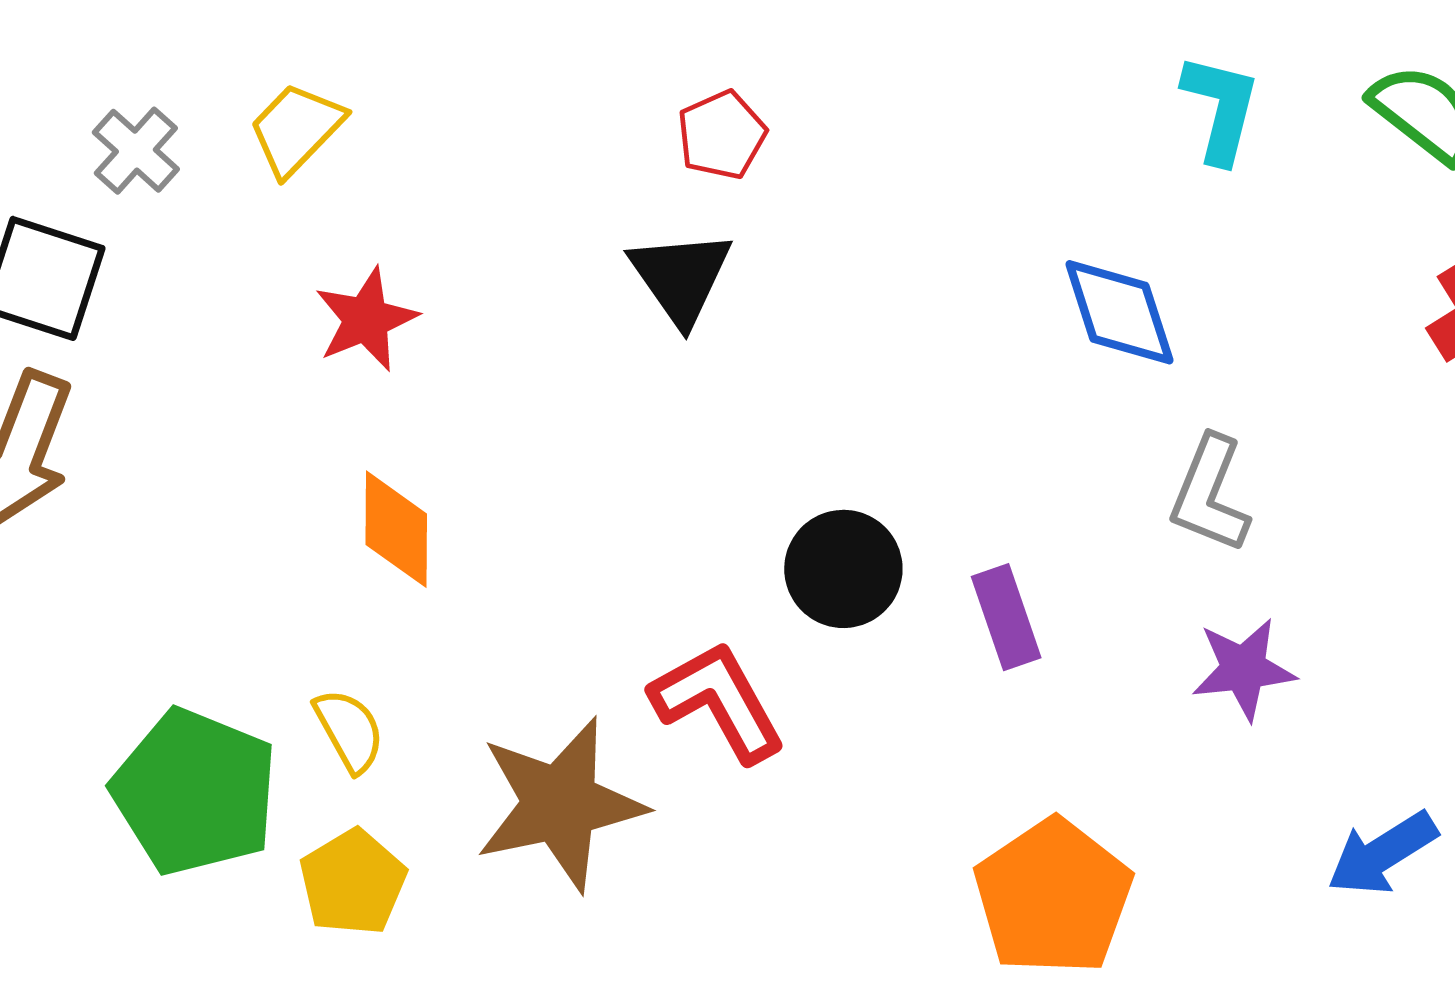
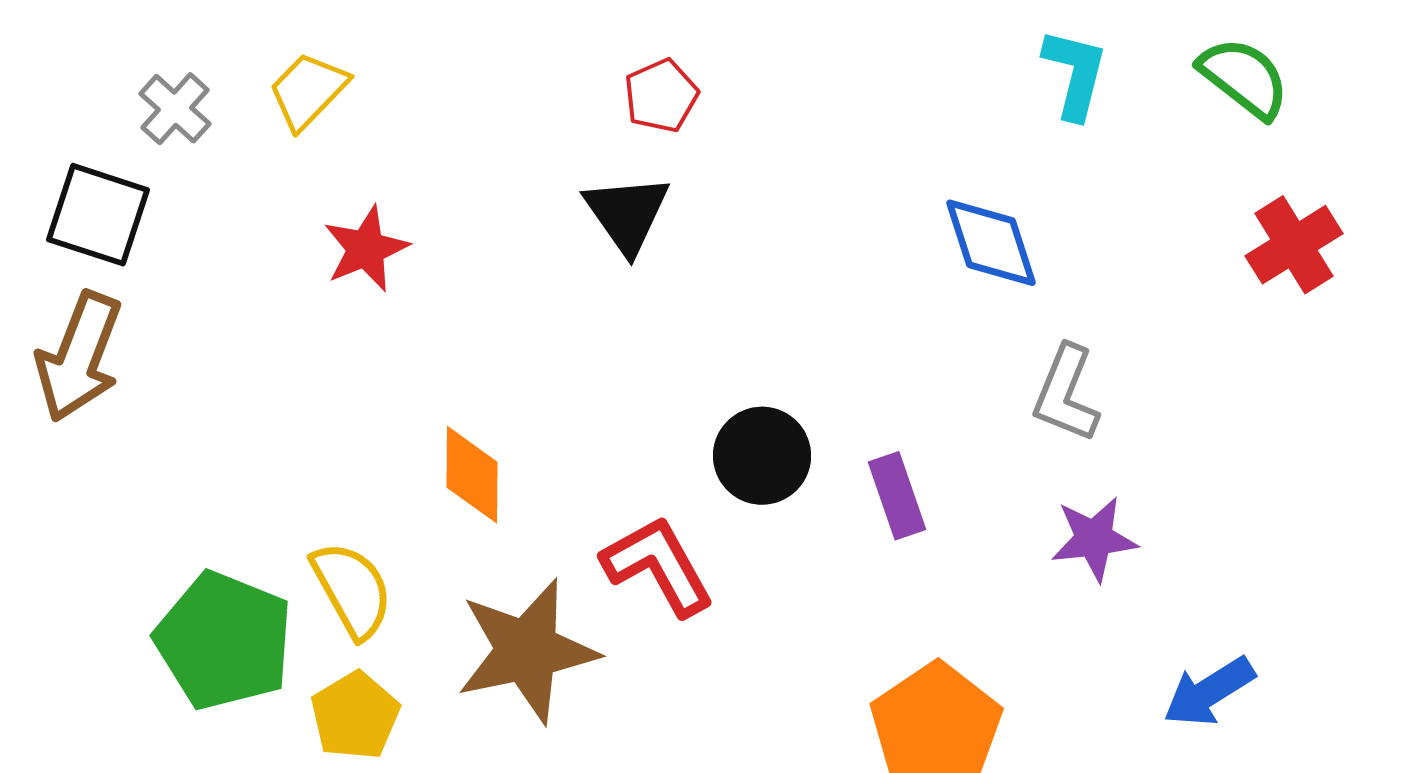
orange diamond: (396, 529) -> (472, 475), moved
yellow semicircle: (349, 730) -> (352, 590), size x1.4

